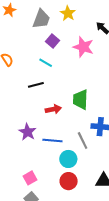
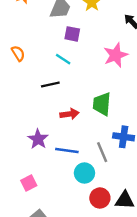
purple square: (53, 41) -> (72, 34), turned -32
pink star: (83, 47) -> (116, 55), moved, turned 30
pink square: (30, 178) -> (29, 183), moved
red circle: (69, 181) -> (100, 198), moved

